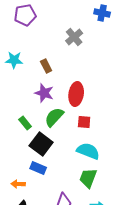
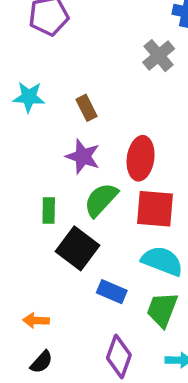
gray cross: (74, 37) -> (159, 56), moved
red square: (84, 122) -> (155, 209), size x1.6
green rectangle: (25, 123) -> (49, 211), turned 40
blue rectangle: (38, 168) -> (112, 292), moved

